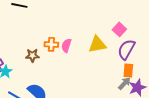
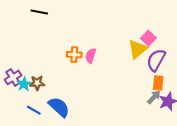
yellow triangle: (97, 44) -> (137, 49), moved, turned -30
brown star: (32, 55) -> (37, 83), moved

